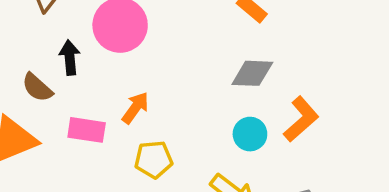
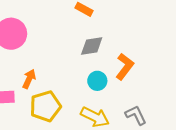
yellow pentagon: (154, 159) -> (45, 106), size x1.4

